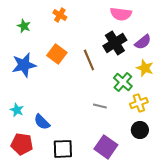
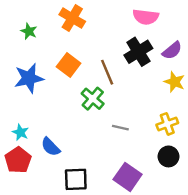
orange cross: (60, 15) -> (72, 18), size x1.5
green cross: (123, 82) -> (93, 99), moved
red pentagon: (22, 144) -> (18, 160), moved, turned 30

